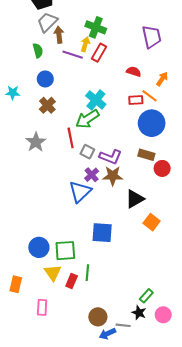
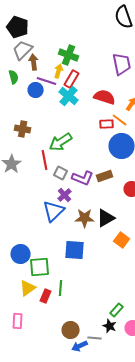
red semicircle: (134, 72) -> (105, 97), size x1.5
blue circle: (45, 79) -> (36, 90), moved
cyan cross: (96, 100) -> (69, 96), moved
brown cross: (47, 105) -> (23, 129), turned -35
brown rectangle: (146, 155) -> (105, 176), moved, turned -35
brown star: (113, 176) -> (85, 218), moved
blue circle: (39, 247) -> (21, 254), moved
yellow triangle: (53, 273) -> (28, 288), turned 30

